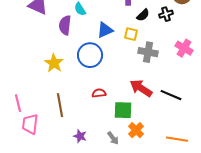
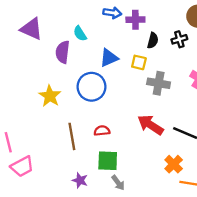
black semicircle: (143, 15) -> (153, 40), turned -32
brown line: (60, 105) -> (72, 136), moved
green square: (123, 110) -> (108, 161), moved
pink trapezoid: (30, 124) -> (22, 167), turned -125
orange cross: (136, 130) -> (174, 164), moved

